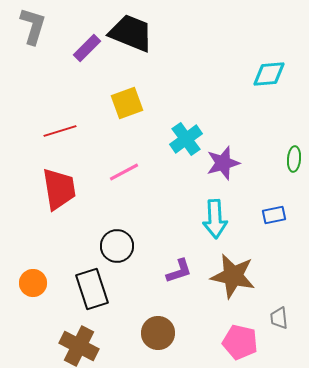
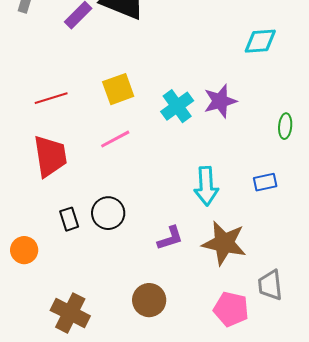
yellow square: (127, 103) -> (118, 89), moved
purple star: (223, 163) -> (220, 101), moved
black rectangle: (92, 289) -> (69, 219), moved, size x0.6
gray trapezoid: (279, 318) -> (270, 285), size x1.4

